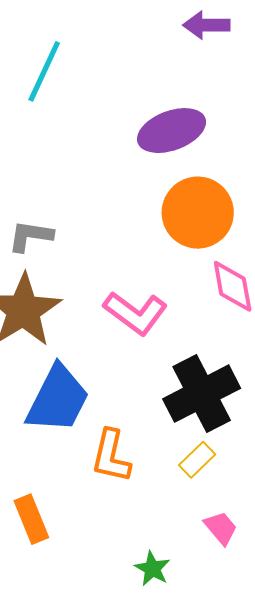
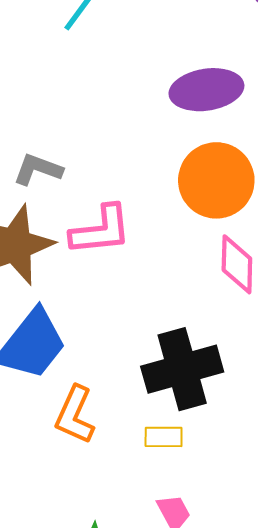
pink L-shape: (135, 313) -> (101, 230), moved, turned -54
yellow rectangle: (197, 460) -> (164, 437), turned 33

